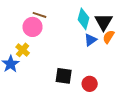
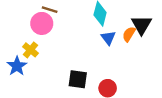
black triangle: (103, 22) -> (141, 25), moved
blue triangle: (91, 40) -> (108, 38), turned -32

